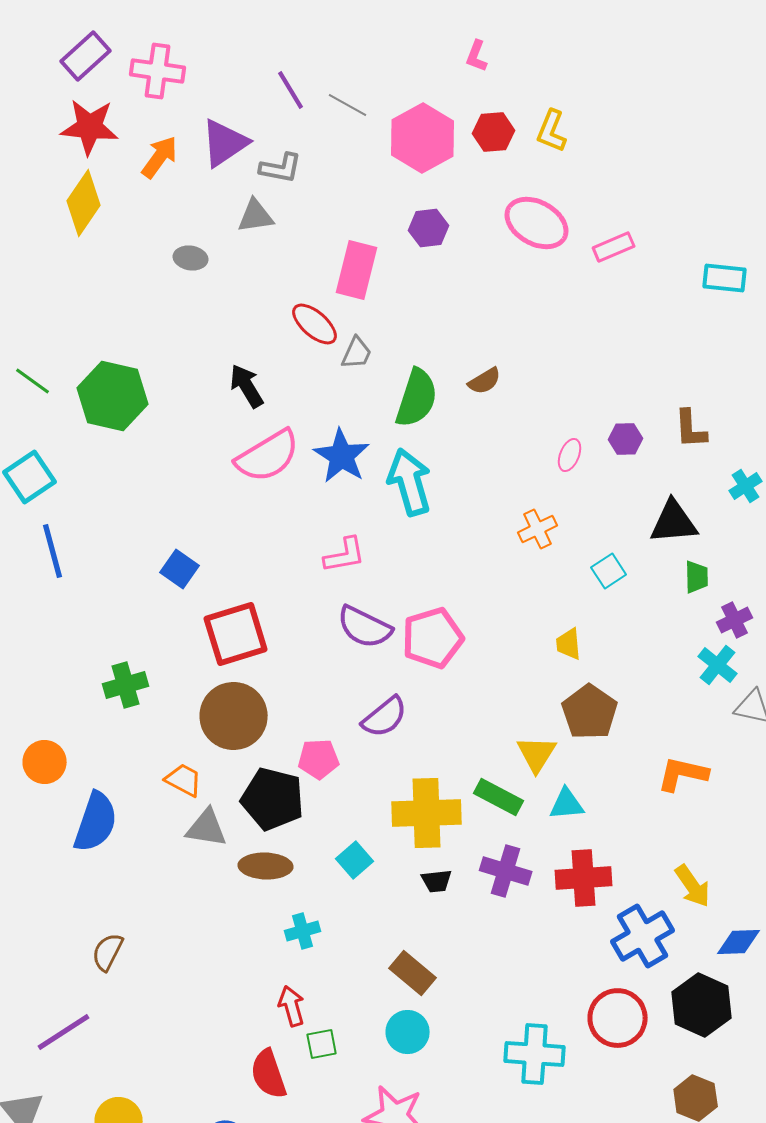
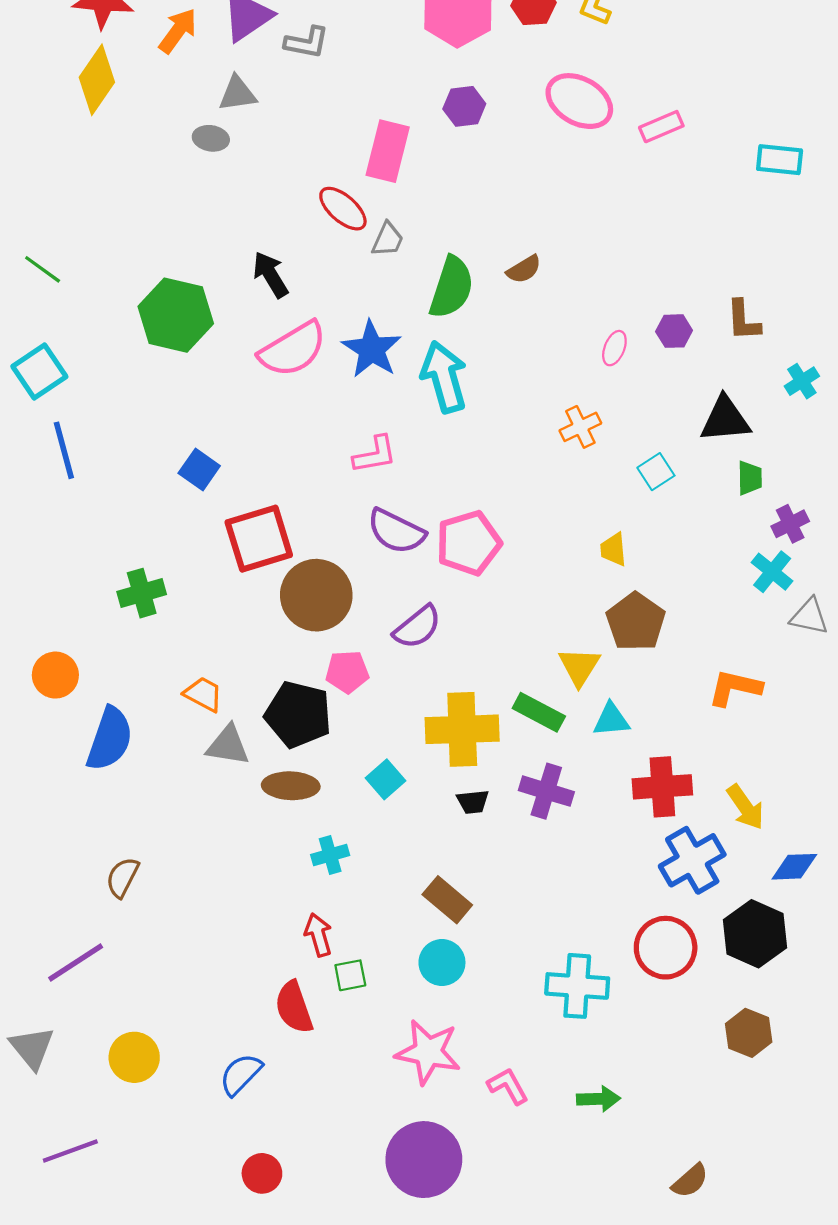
gray triangle: (256, 216) -> (237, 94), moved
green hexagon: (113, 396) -> (176, 315), moved
brown circle: (234, 716) -> (316, 595), moved
red cross: (584, 878) -> (662, 787), moved

